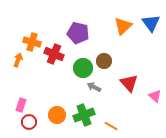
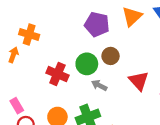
purple pentagon: (78, 33) -> (97, 24), moved
red cross: (54, 54) -> (57, 74), moved
pink rectangle: (21, 105) -> (17, 106), turned -48

